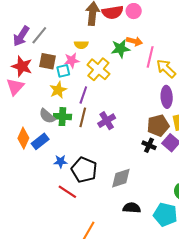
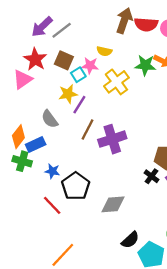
cyan square: (63, 71) -> (78, 75), turned -32
purple line: (83, 95) -> (79, 105), moved
green cross: (62, 117) -> (22, 161), moved
purple cross: (107, 121) -> (112, 139), size x1.4
black semicircle: (132, 208) -> (130, 240), moved, turned 120

